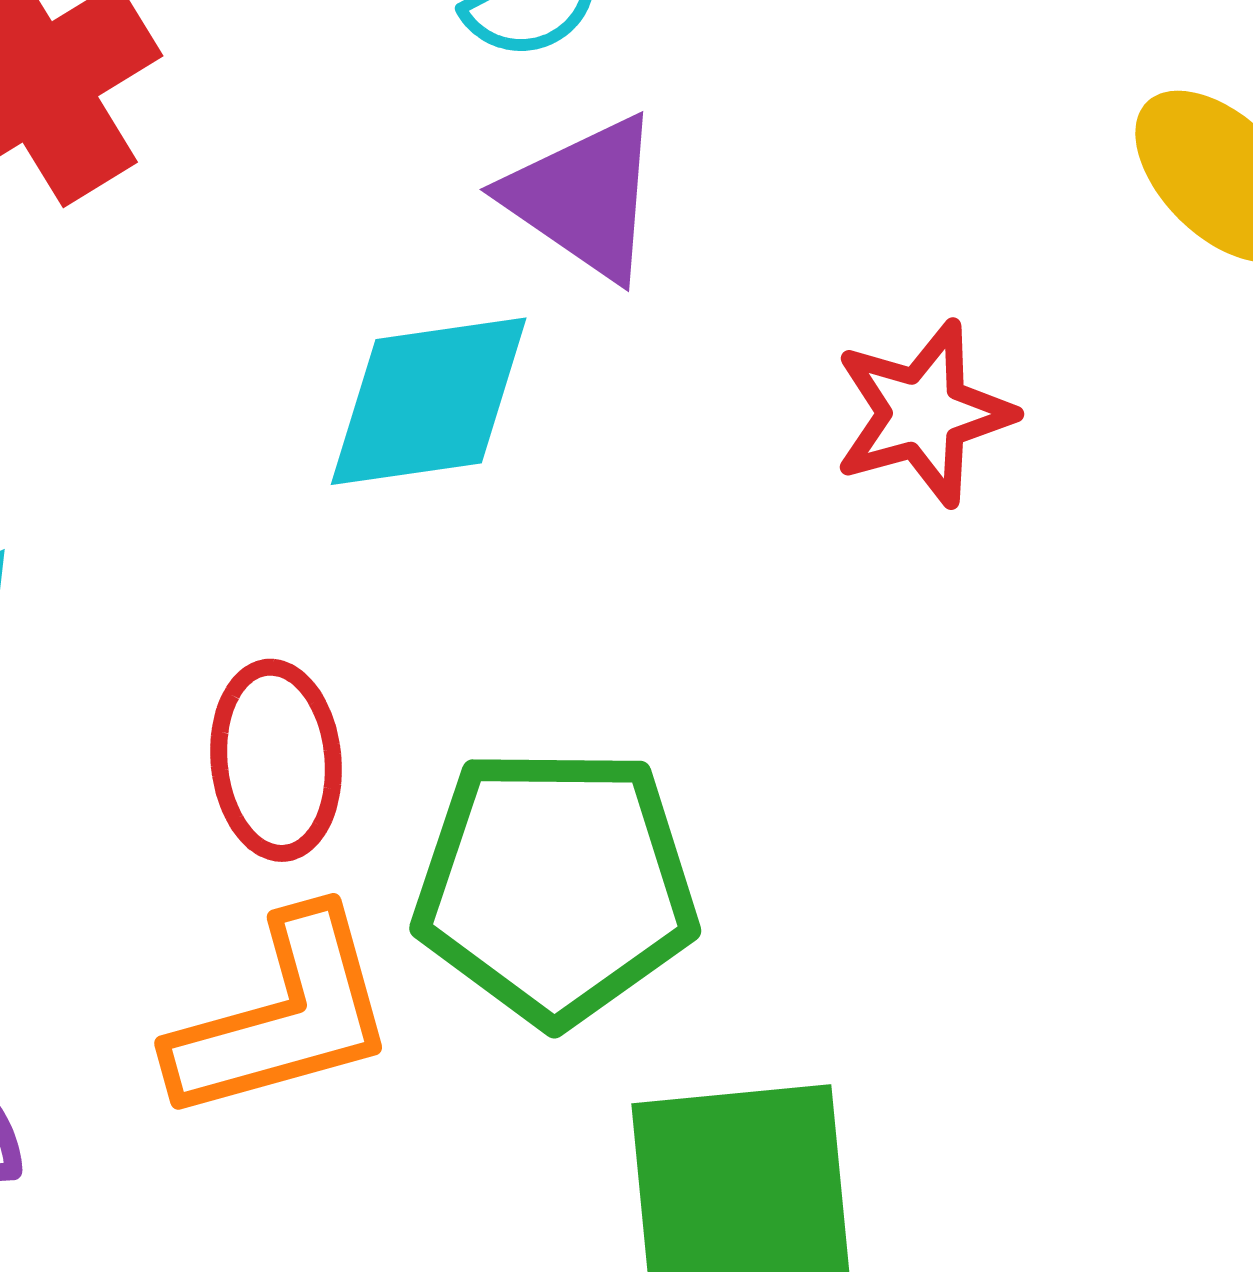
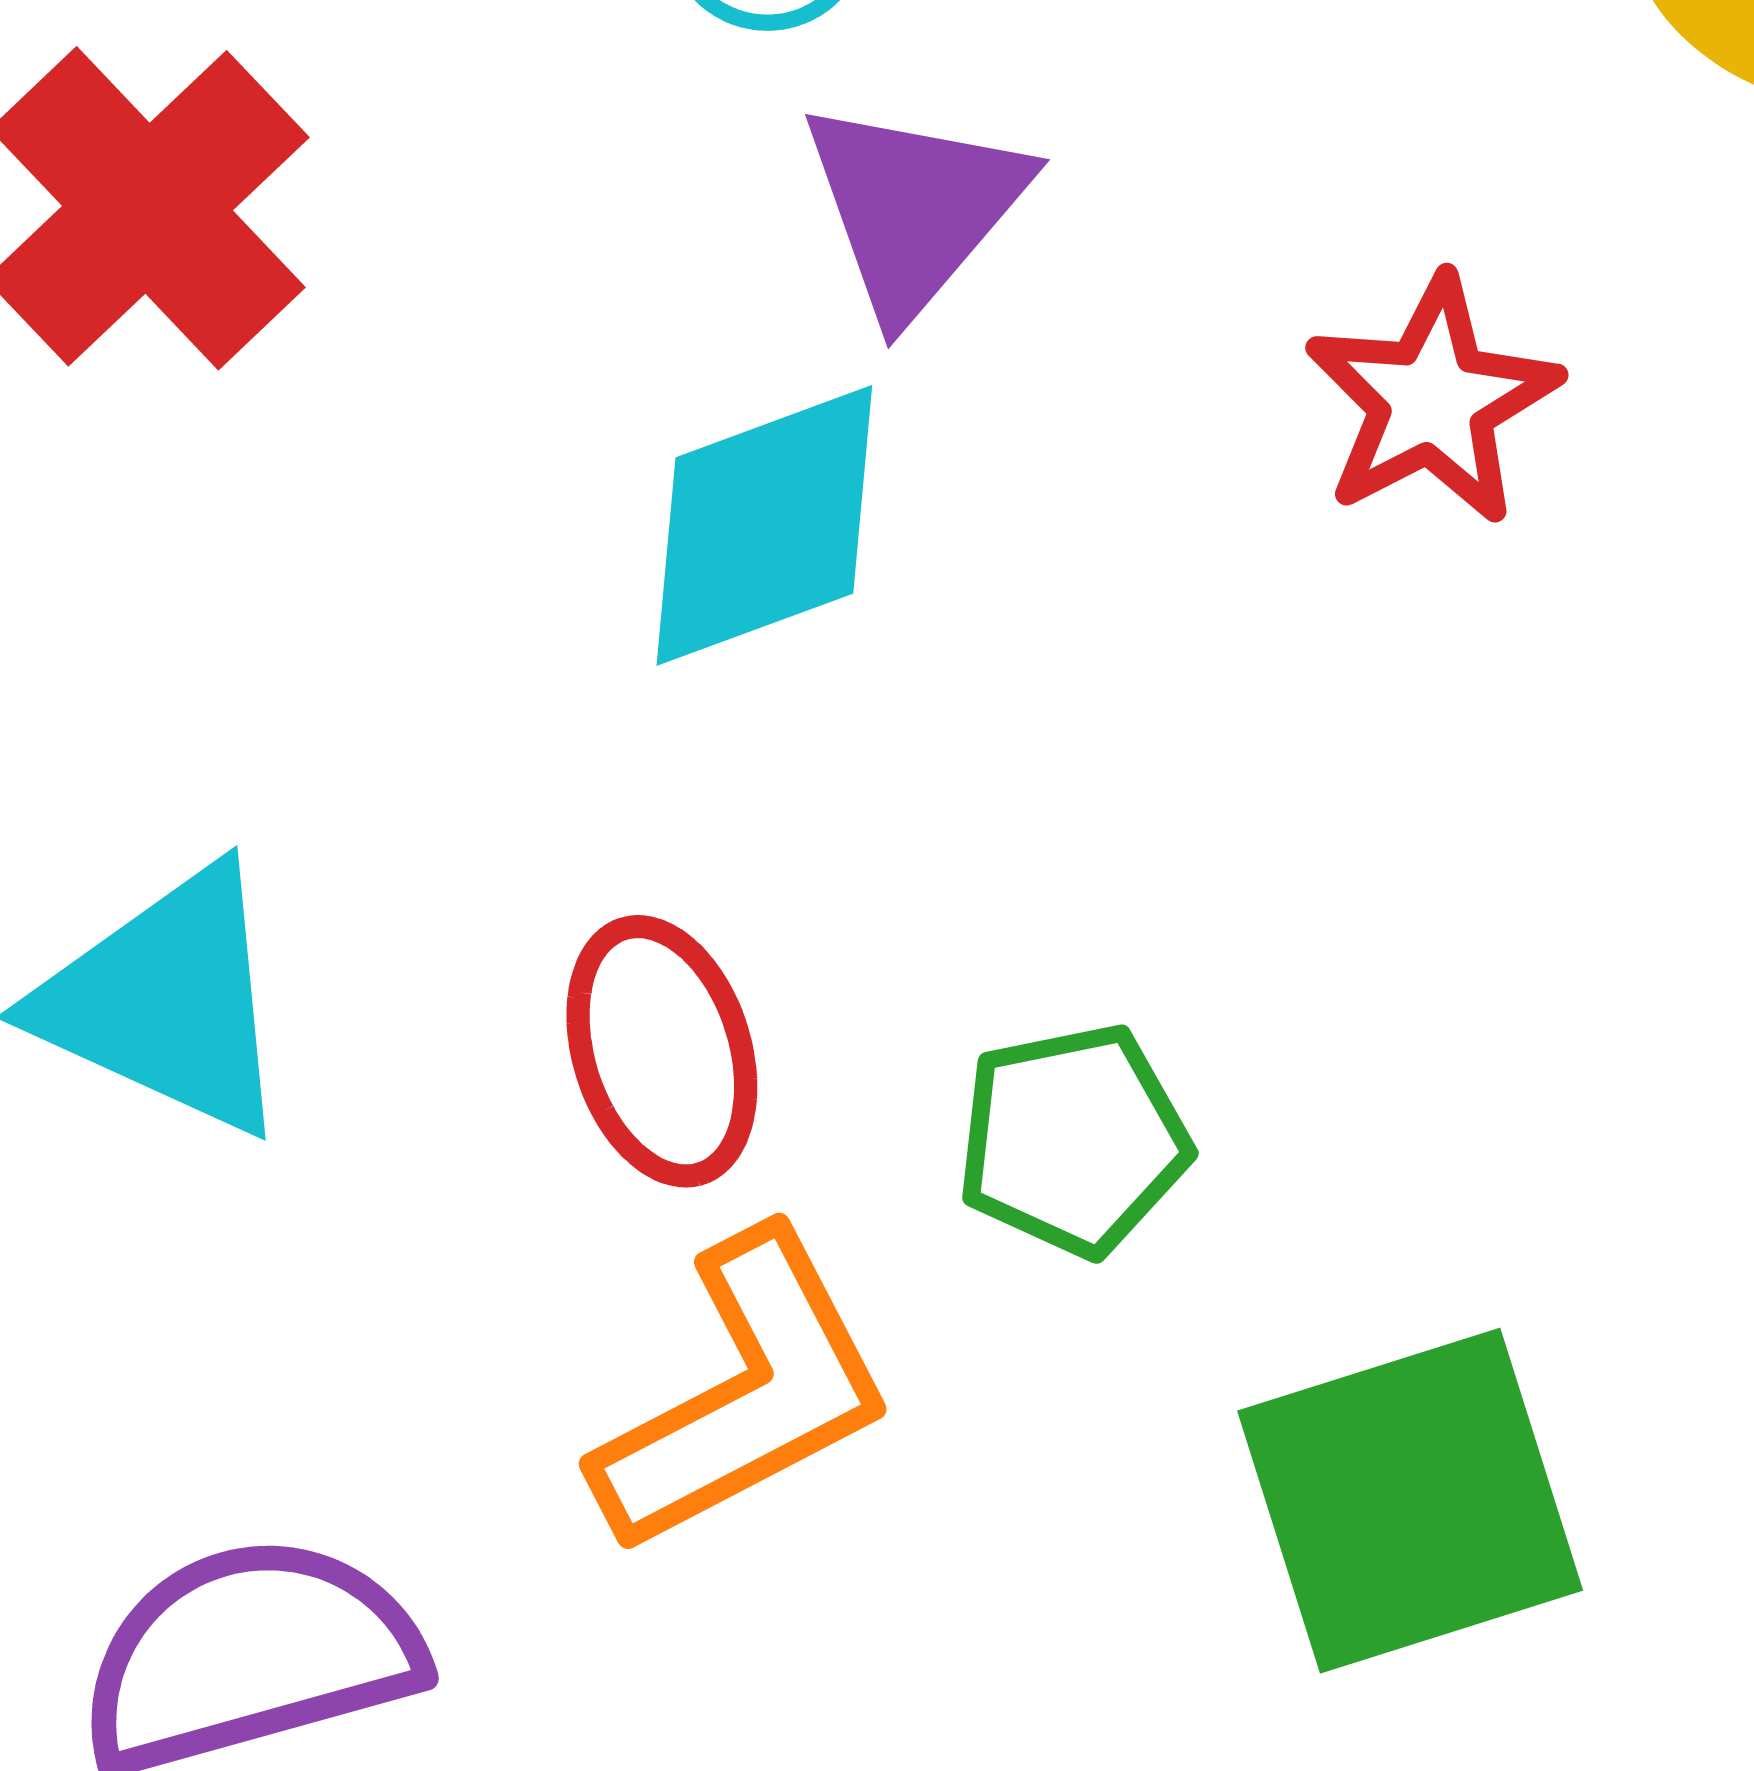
purple triangle: (584, 198) -> (914, 207), turned 48
green pentagon: (556, 886) -> (1073, 1140), size x0.6

